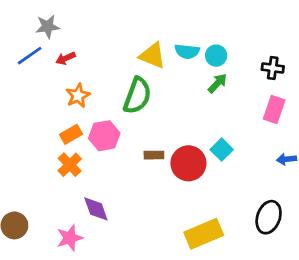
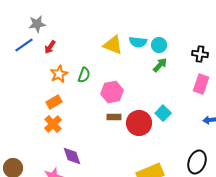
red arrow: (66, 58) -> (50, 47), turned -32
green semicircle: (137, 96) -> (84, 75), moved, size x0.6
pink hexagon: (104, 136) -> (112, 92), moved

